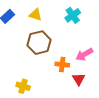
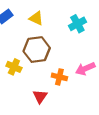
red triangle: (79, 79) -> (40, 97), moved
yellow cross: (23, 86) -> (14, 67), moved

